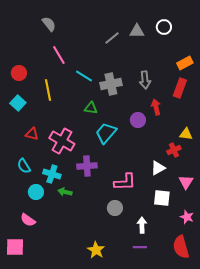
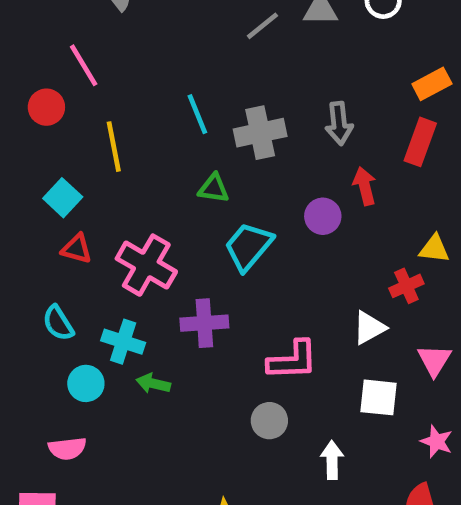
pink line: (59, 55) -> (84, 65), moved
cyan line: (84, 76) -> (197, 114), turned 36
cyan square: (18, 103) -> (63, 198), moved
pink semicircle: (28, 220) -> (67, 448), turned -42

